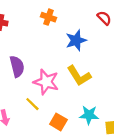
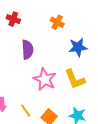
purple semicircle: (17, 66) -> (27, 50), moved
yellow line: (32, 104) -> (26, 111), moved

